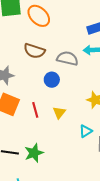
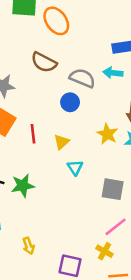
blue circle: (52, 80) -> (70, 102), moved
cyan triangle: (86, 131) -> (75, 167), moved, turned -40

